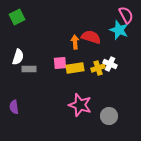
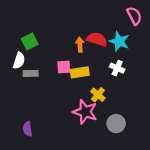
green square: (17, 17) -> (30, 41), moved
cyan star: (119, 30) -> (119, 41), moved
yellow cross: (98, 68) -> (98, 95), moved, turned -32
purple semicircle: (14, 107) -> (28, 129), moved

